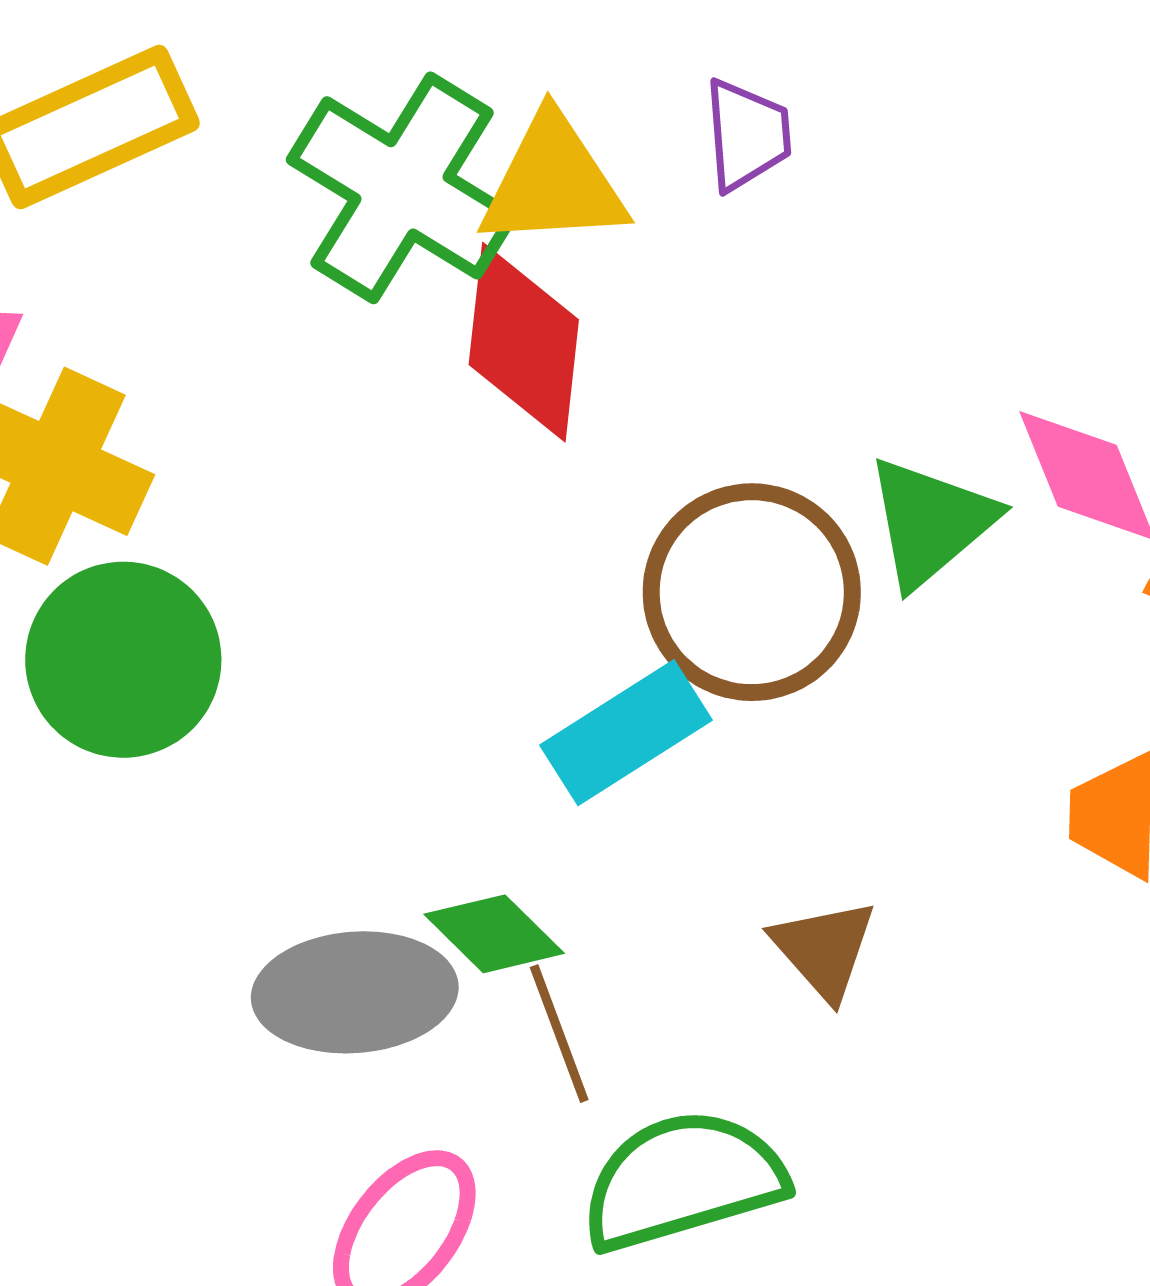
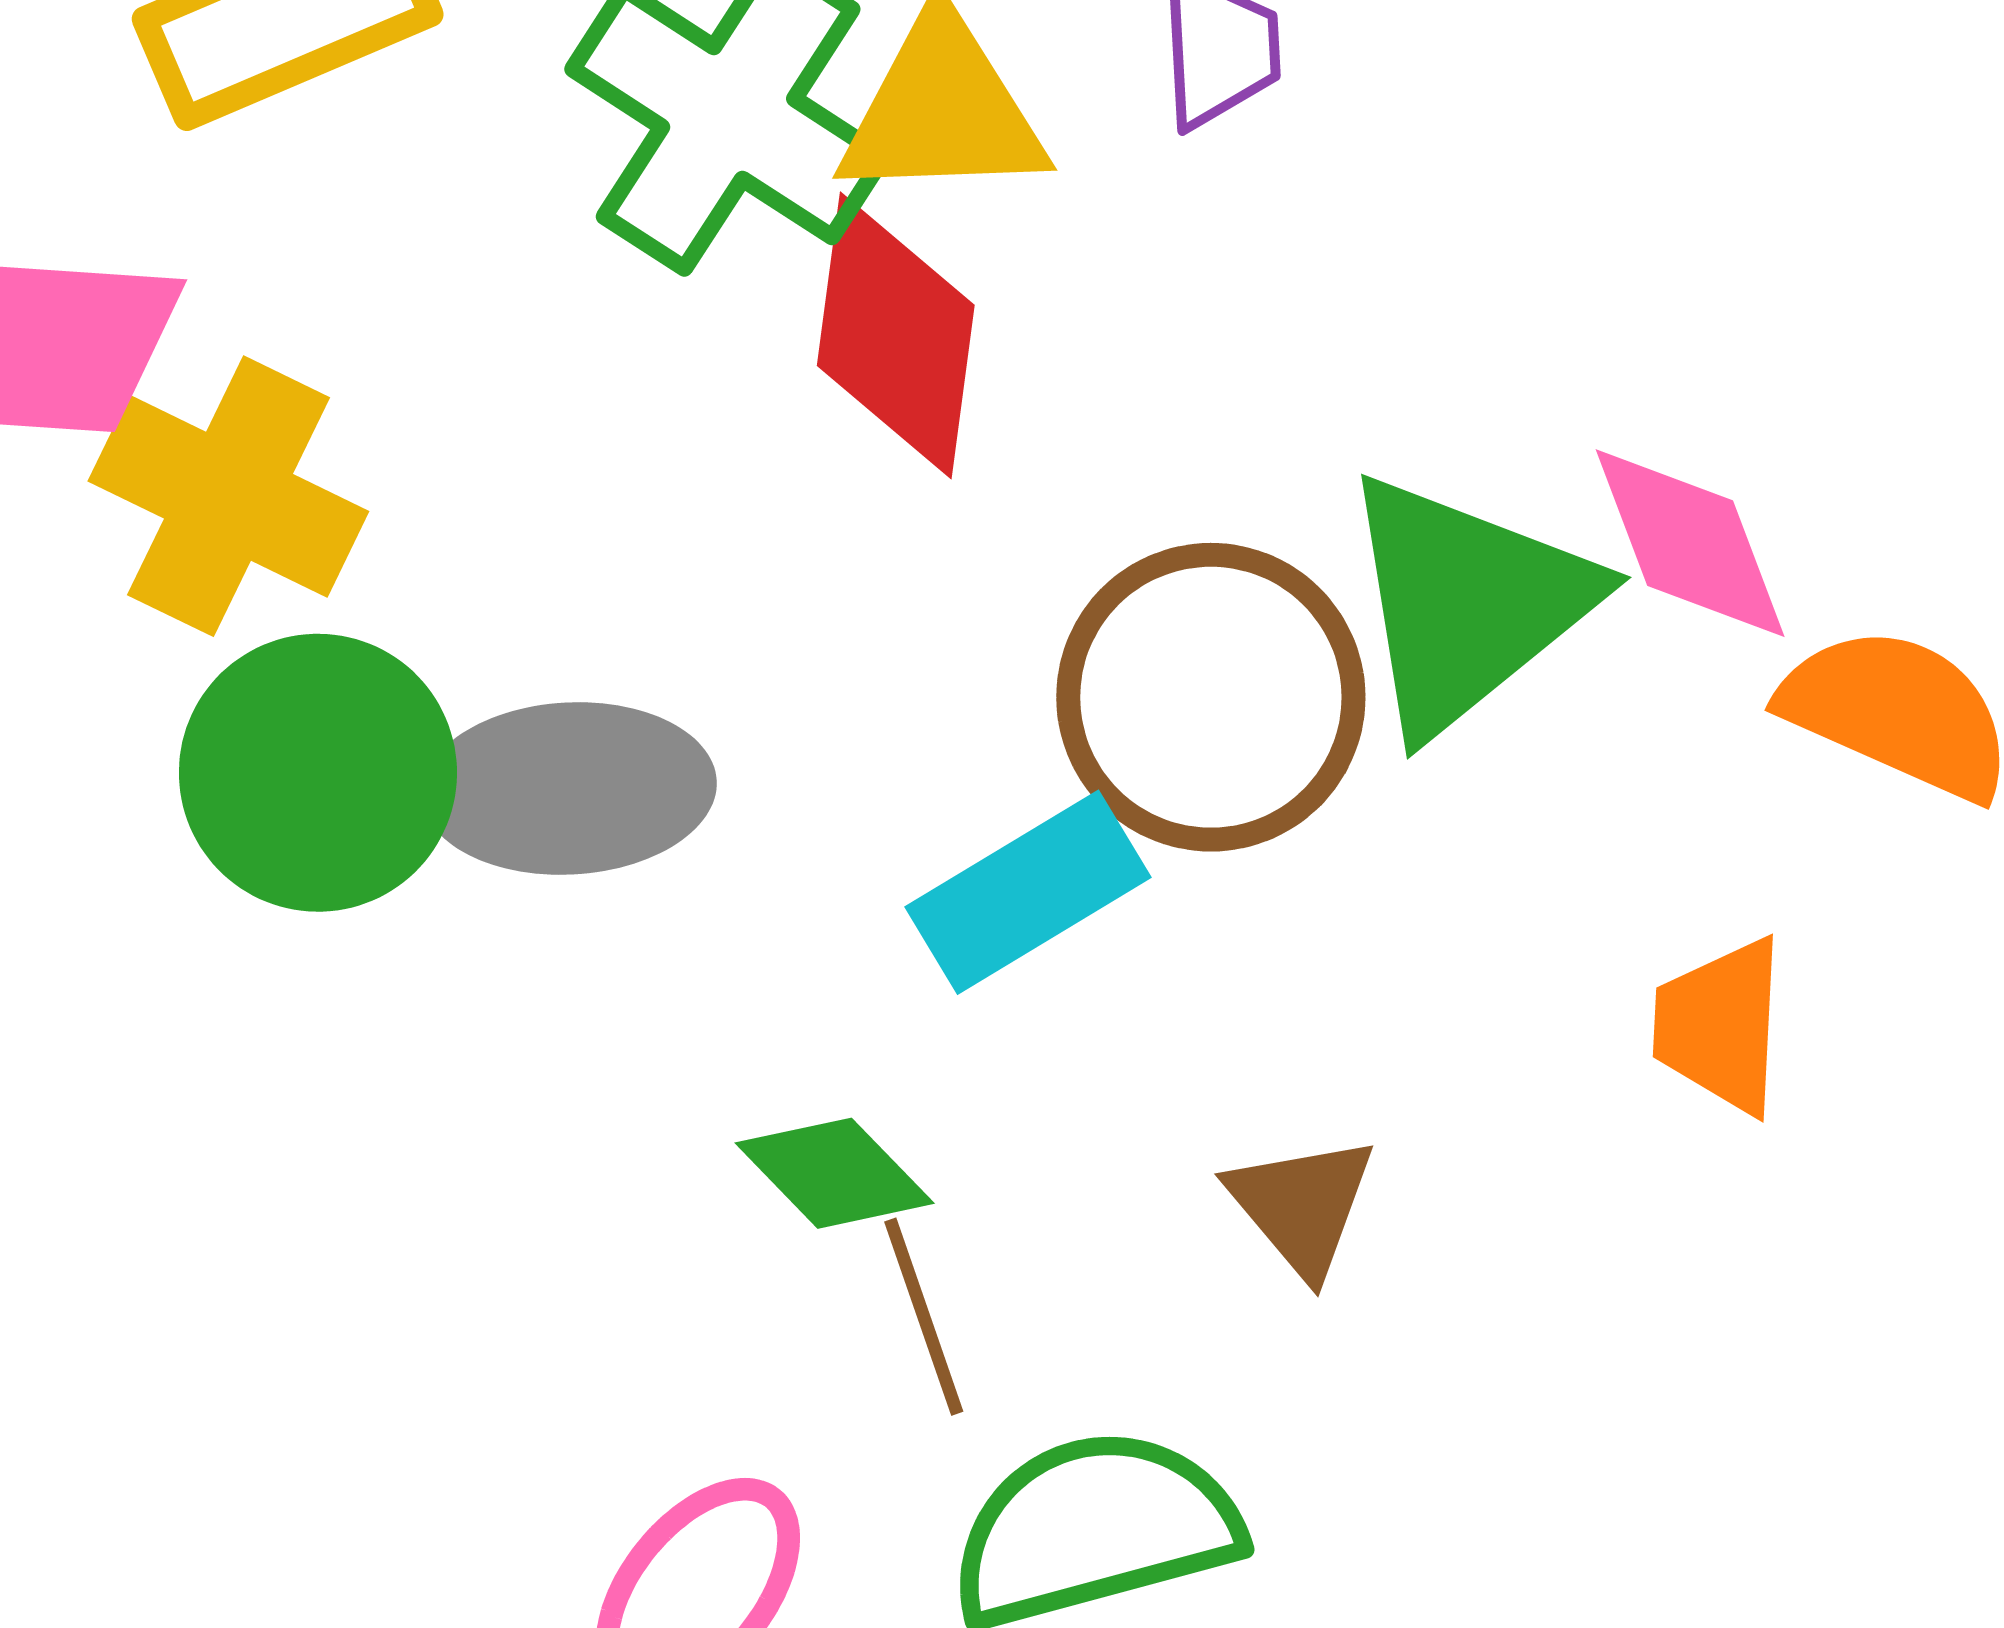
green triangle: (931, 522) -> (1467, 604), size x1.4
gray ellipse: (355, 992) -> (569, 789), moved

